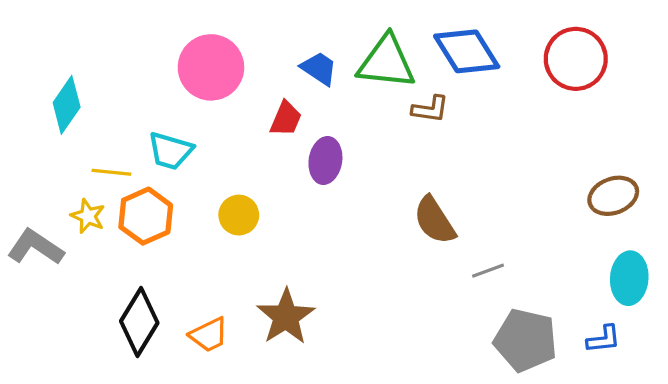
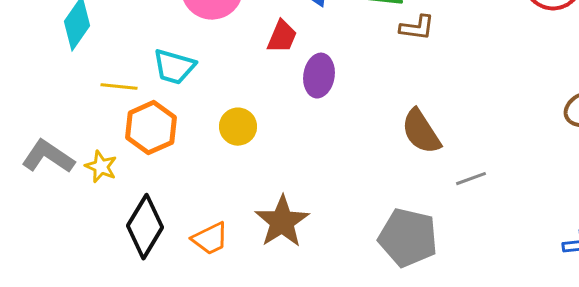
yellow star: (88, 216) -> (101, 167), moved
gray pentagon: (525, 340) -> (408, 238), moved

